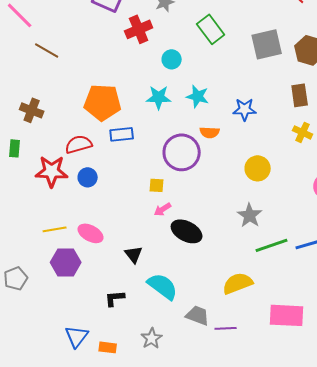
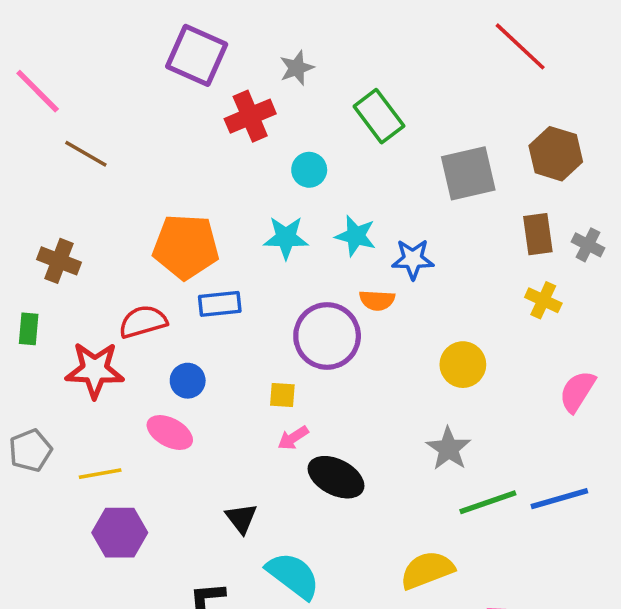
gray square: (267, 44) -> (468, 173), moved
blue star: (245, 109) -> (413, 259), moved
blue circle: (88, 177) -> (188, 381), moved
pink ellipse: (91, 233) -> (170, 432), moved
gray pentagon: (16, 278) -> (30, 450), moved

